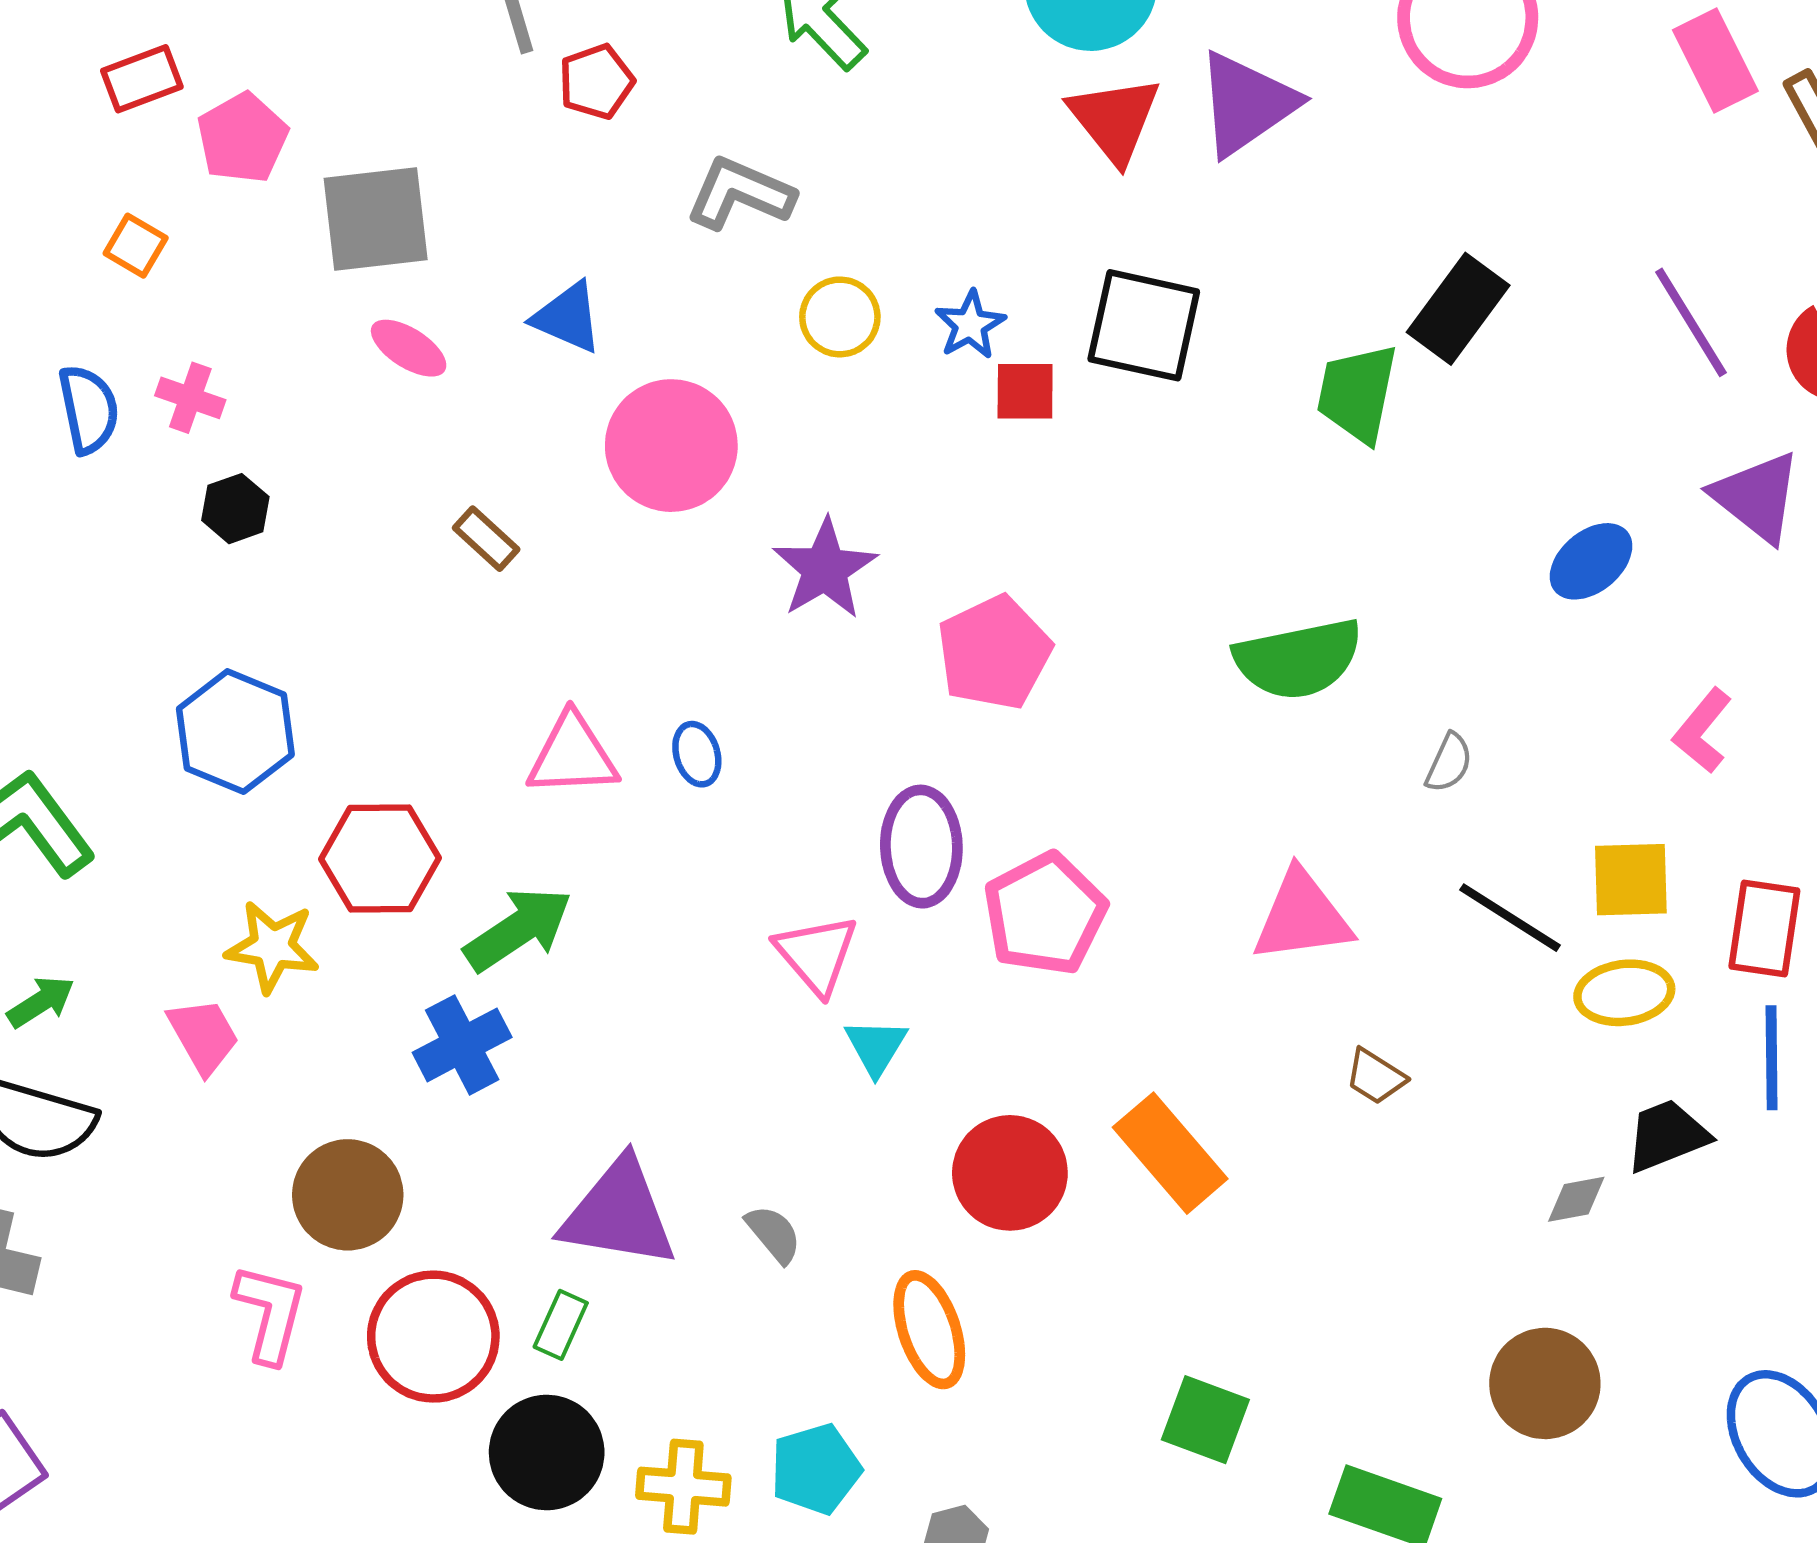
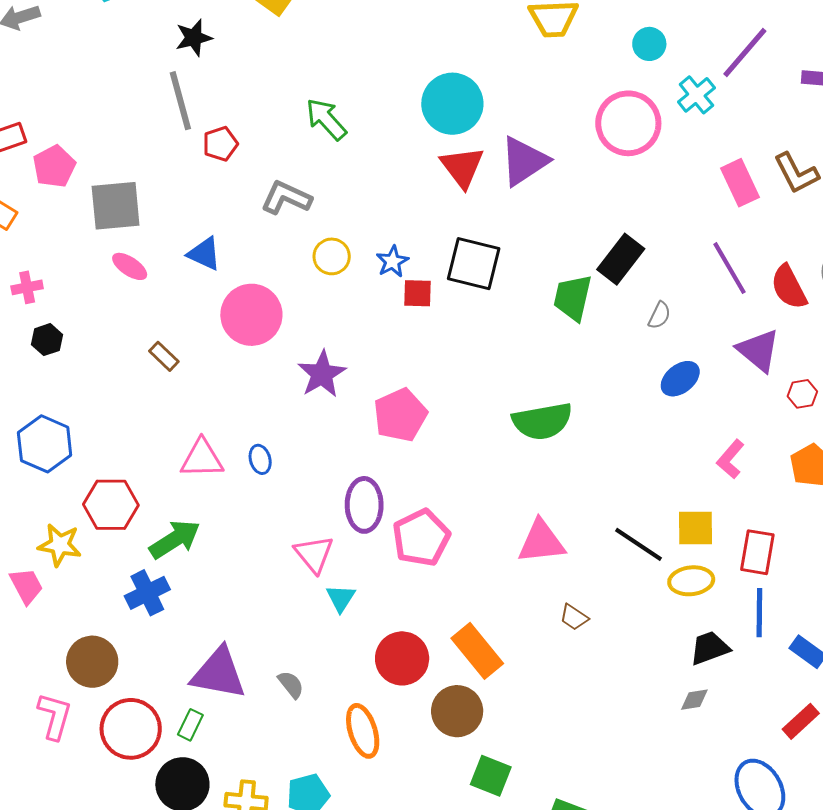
pink rectangle: (1715, 60) -> (740, 183), moved
pink cross: (190, 398) -> (27, 287), turned -32
gray semicircle: (1449, 763) -> (659, 315), moved
gray diamond: (1576, 1199) -> (694, 700), moved
brown circle: (1545, 1383) -> (457, 711), moved

